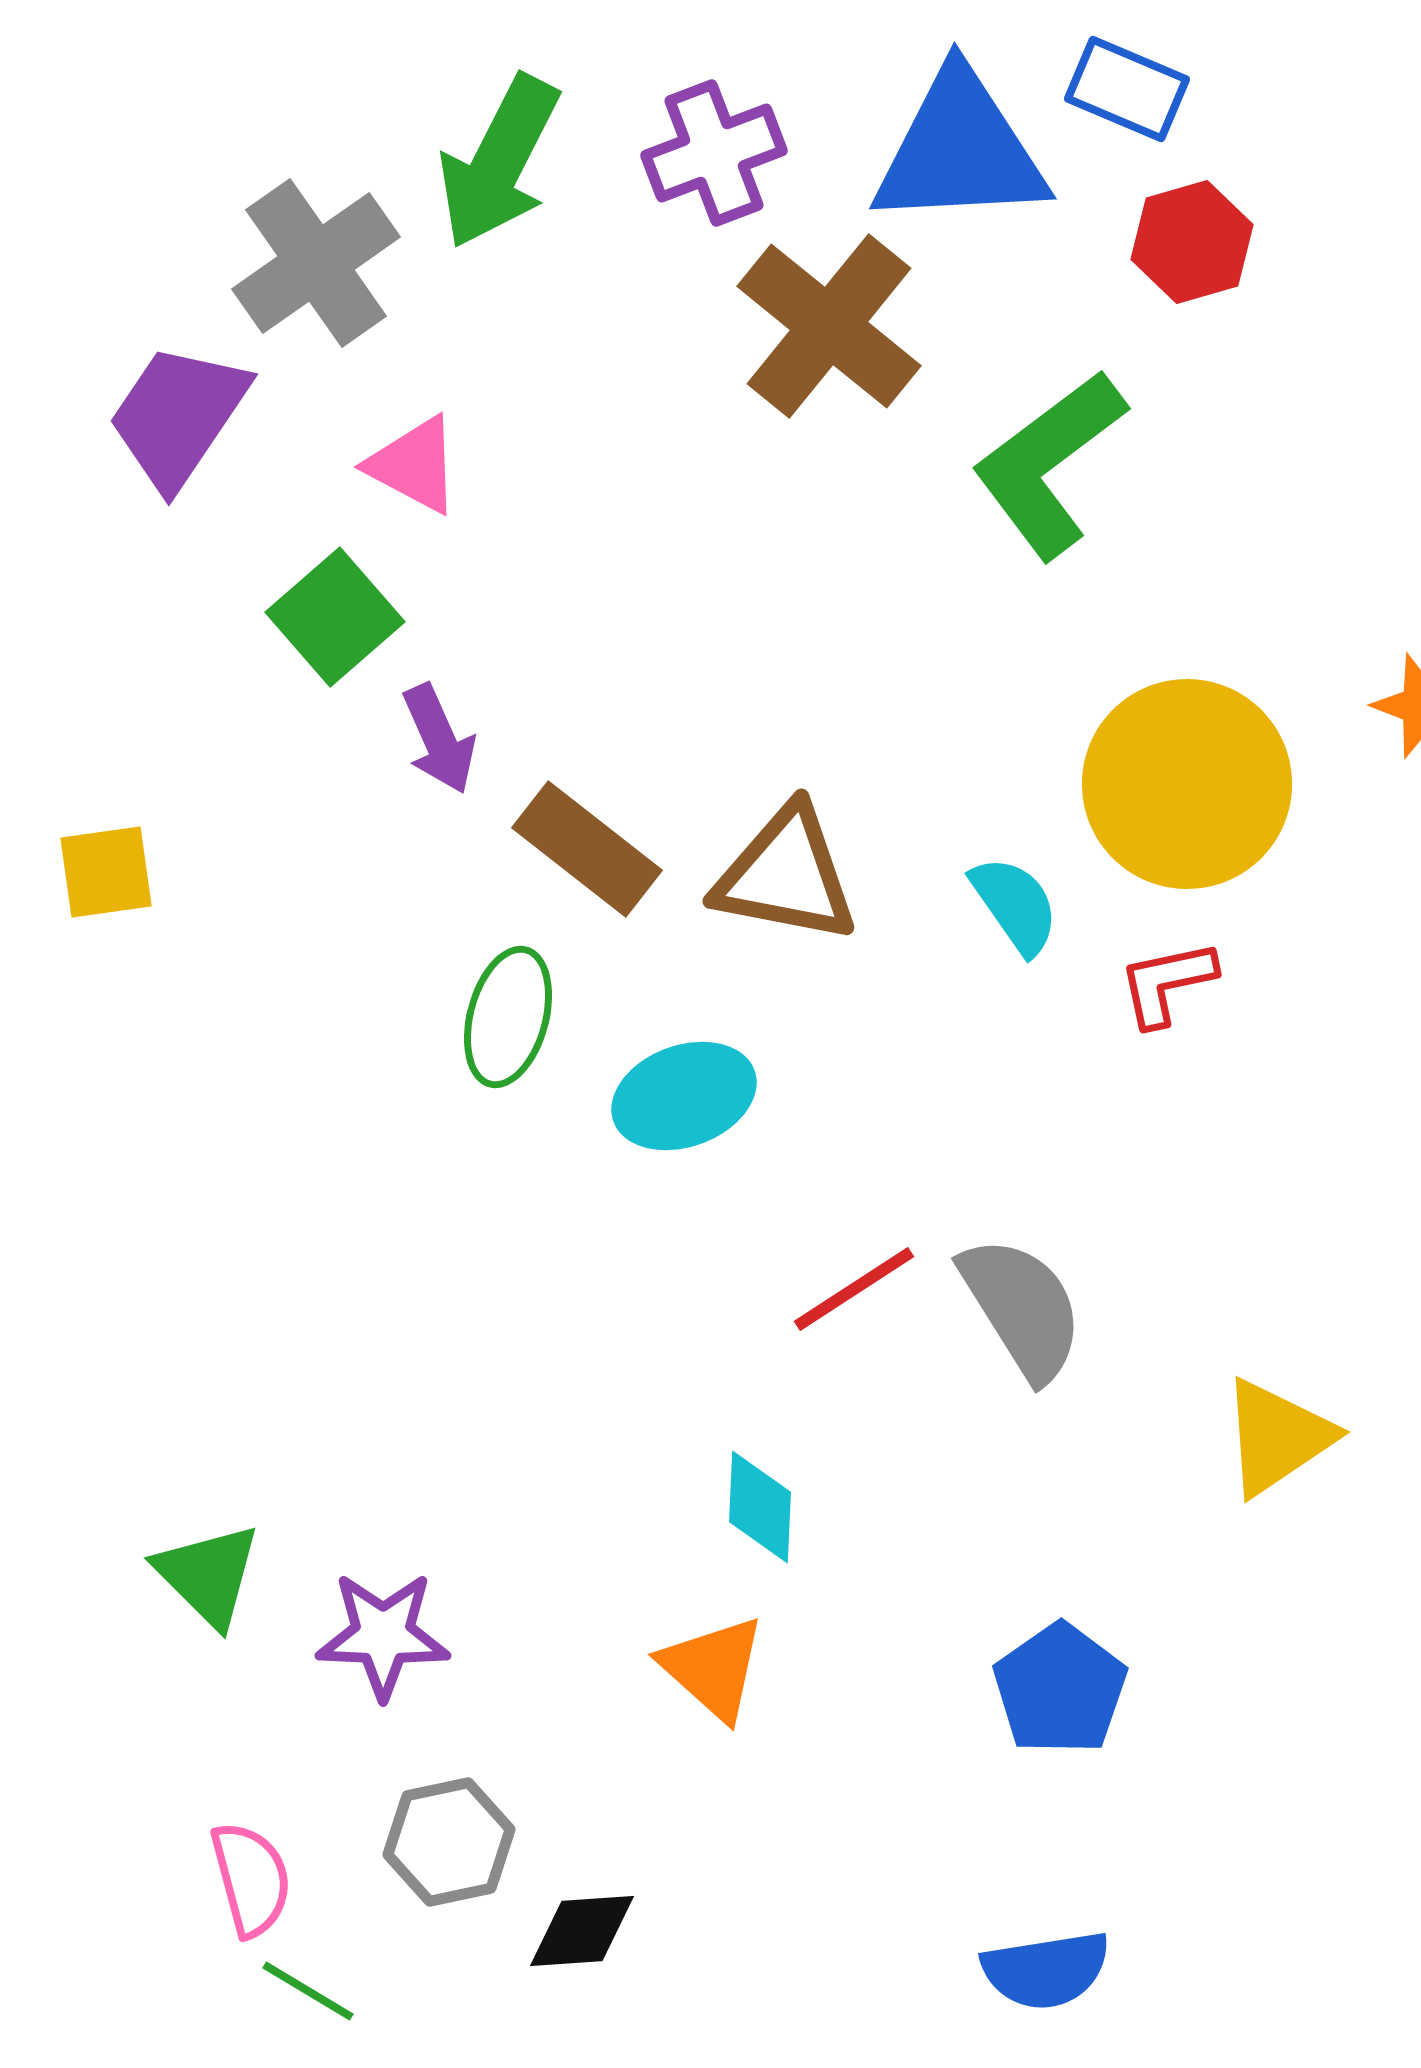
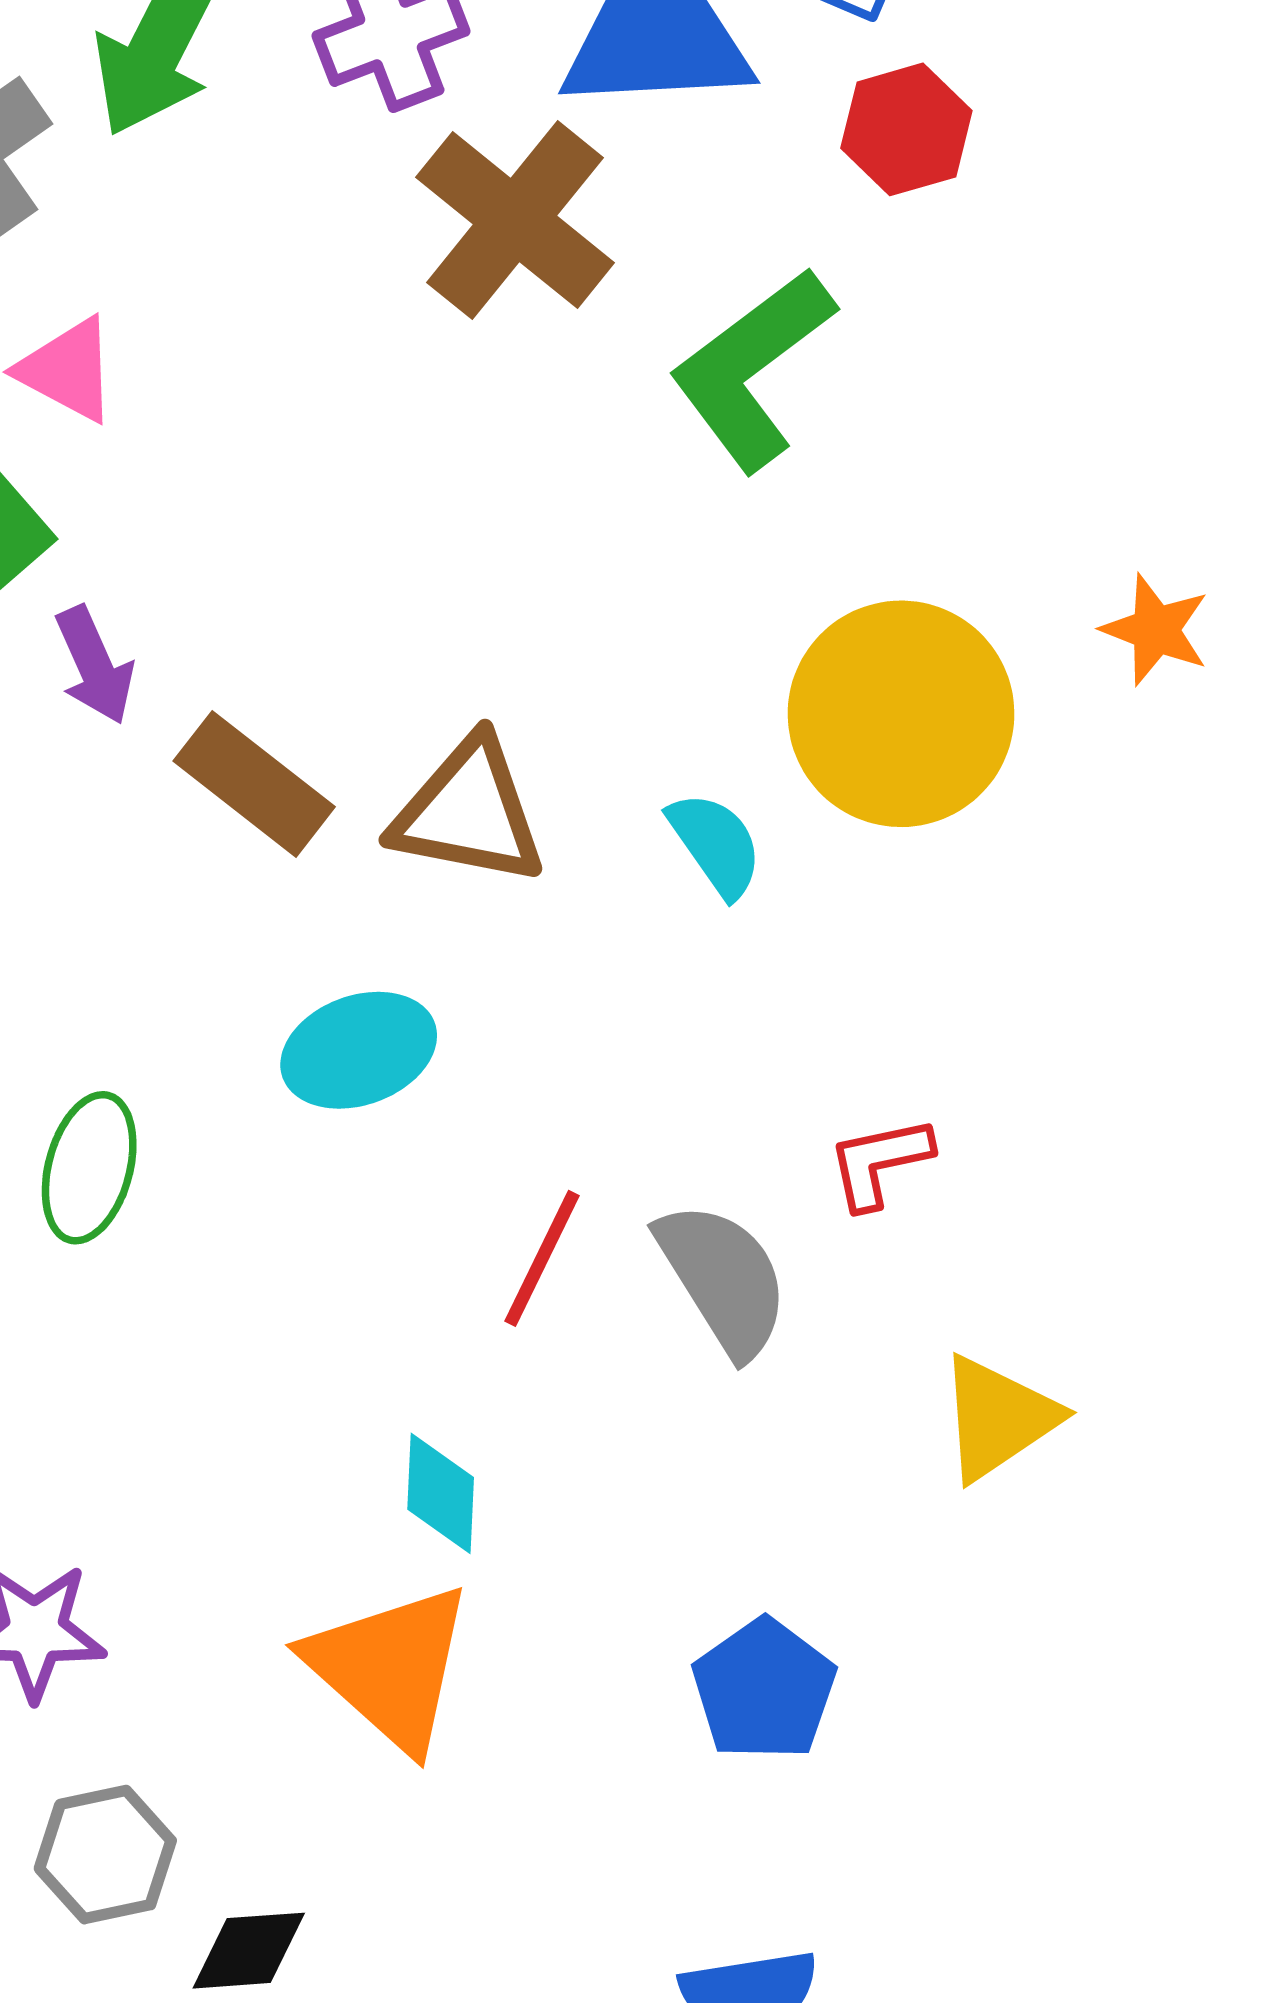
red L-shape: (1167, 983) -> (879, 1162), moved
green ellipse: (508, 1017) -> (89, 1168), moved
red line: (854, 1289) -> (542, 1258), turned -31
orange triangle: (713, 1668) -> (390, 1667), size x1.5

